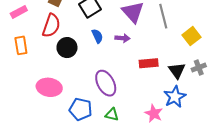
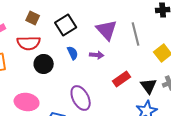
red semicircle: (51, 26) -> (29, 43), turned 70
red rectangle: (149, 63) -> (122, 79), turned -30

